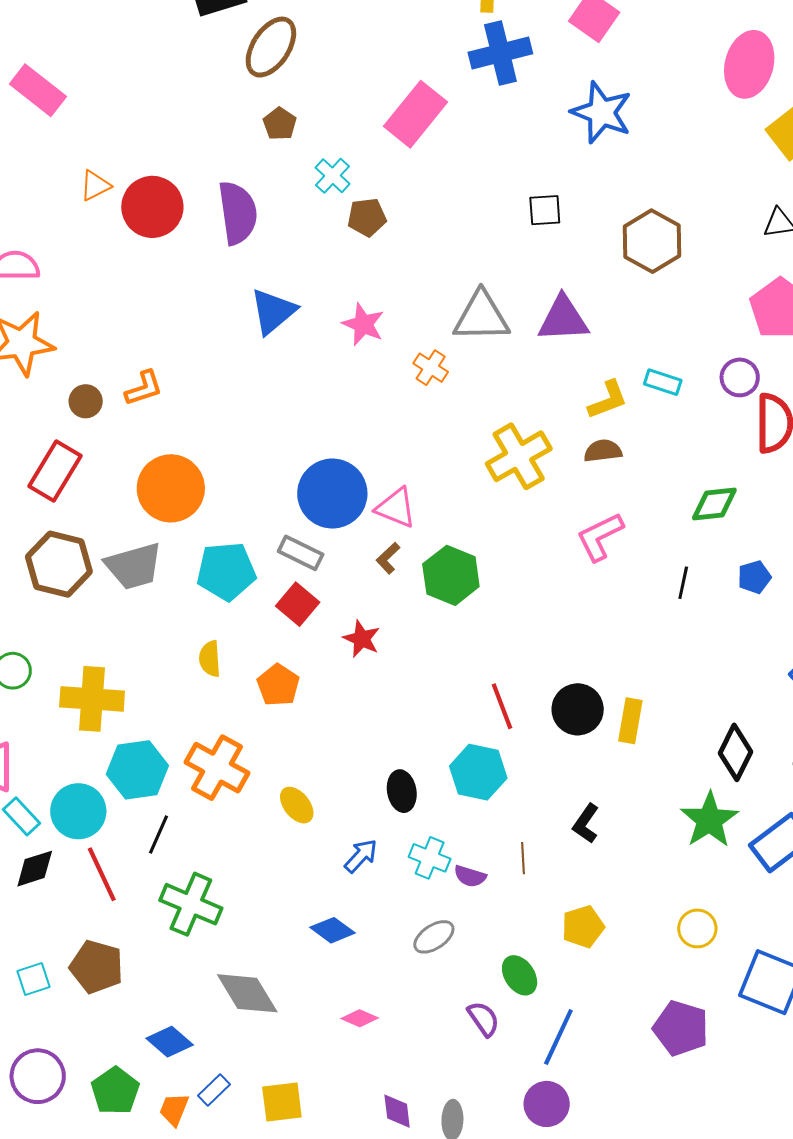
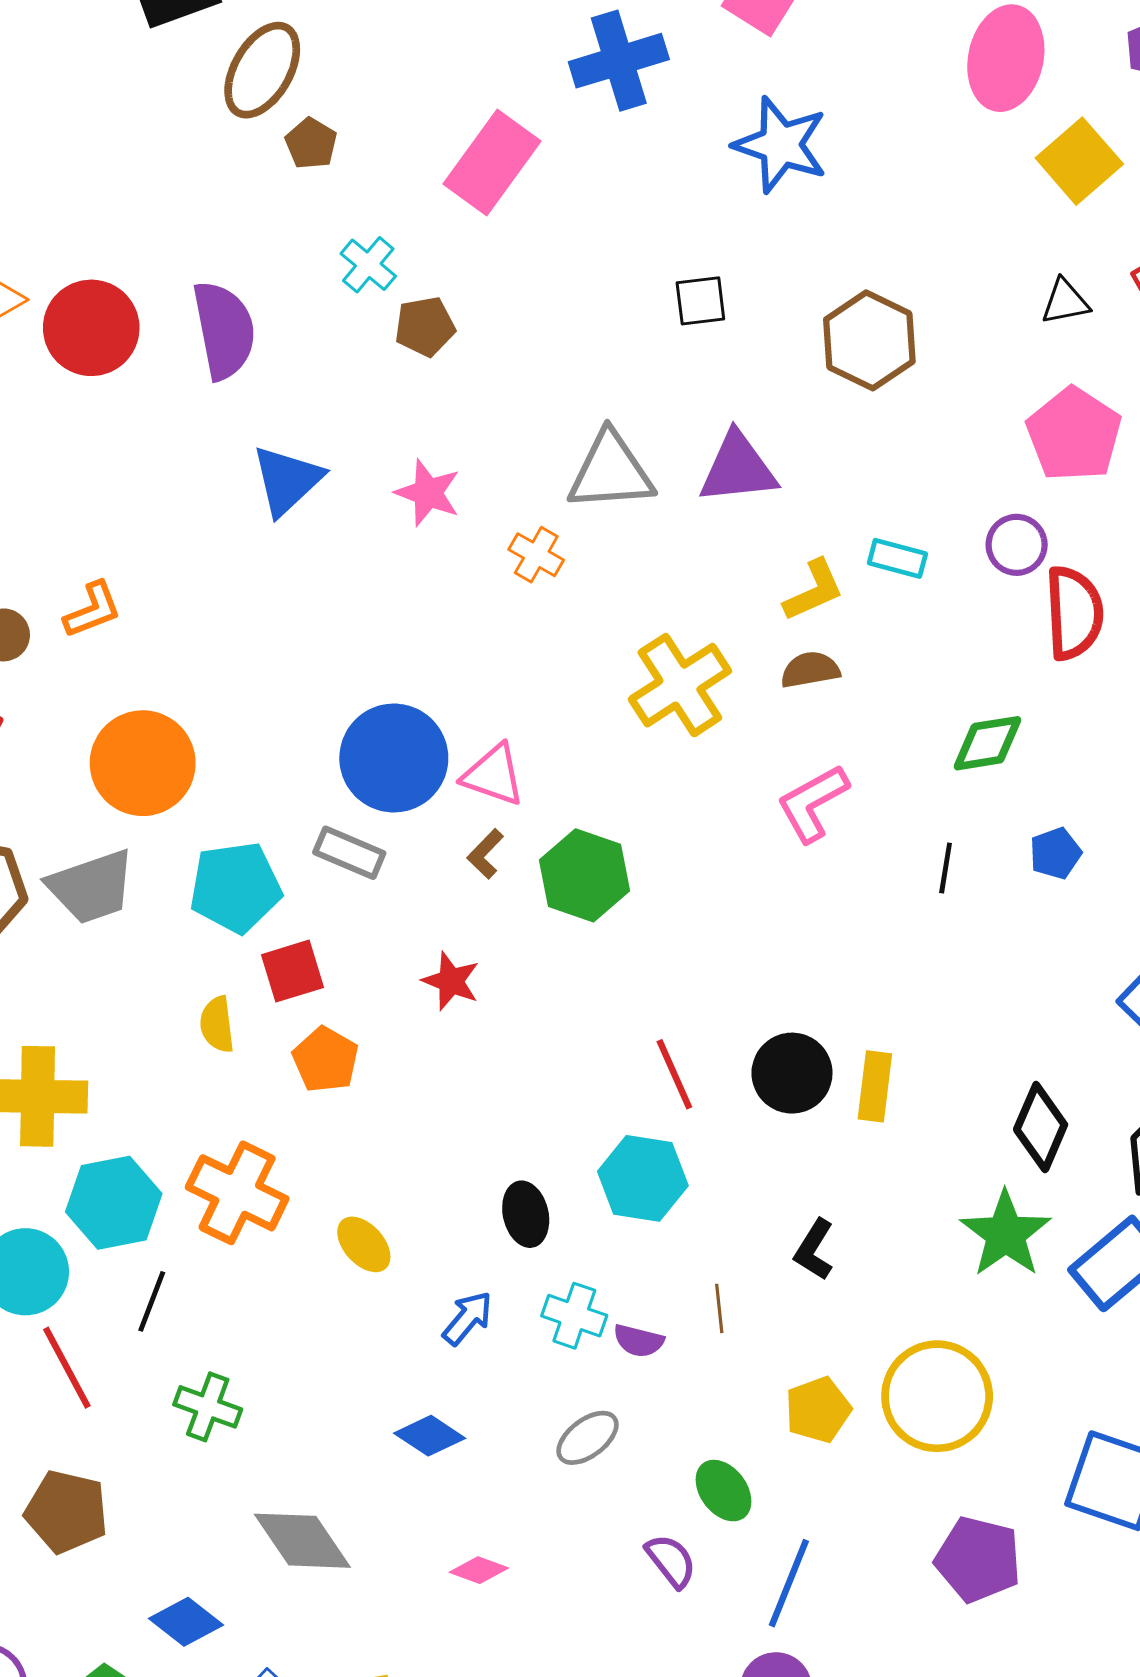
brown pentagon: (280, 124) -> (311, 143), moved
red square: (298, 604) -> (293, 971), moved, turned 36
green cross: (191, 904) -> (208, 1407), size x0.7
yellow circle: (697, 928) -> (937, 1396), moved, size x1.8

